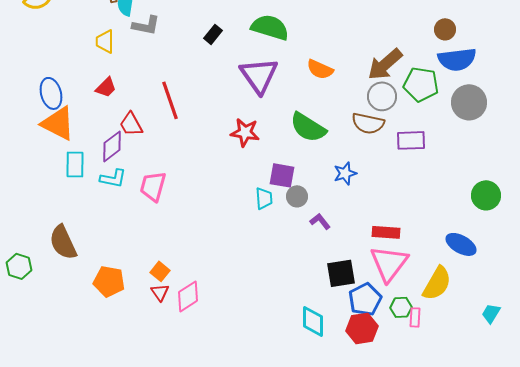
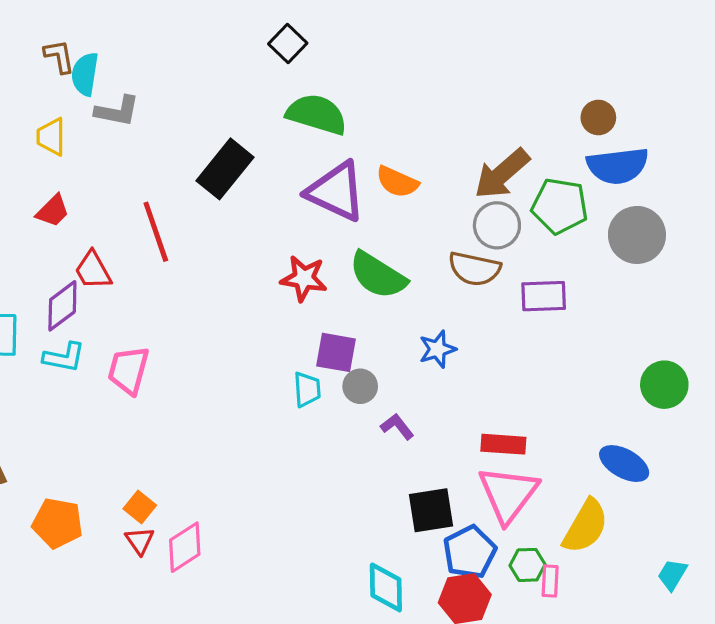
black rectangle: (213, 34) -> (225, 169), moved, size x1.8
purple triangle: (259, 75) -> (336, 192), moved, turned -30
red star: (245, 132) -> (304, 278), moved

